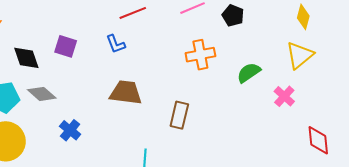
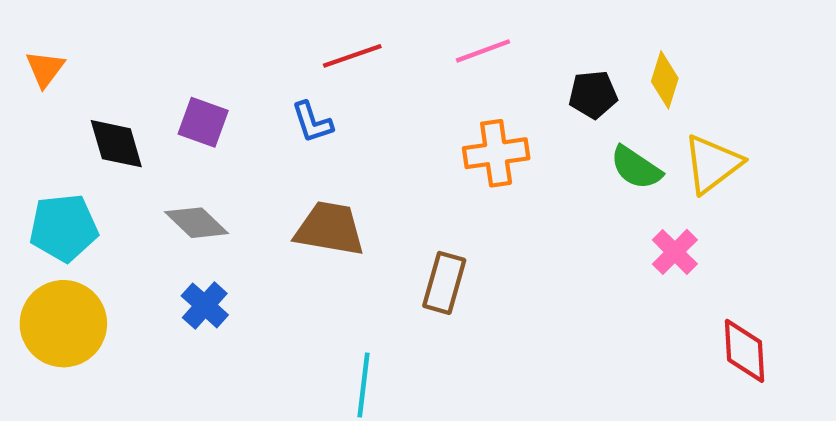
black pentagon: (233, 15) -> (593, 94), moved, turned -30
yellow diamond: (303, 17) -> (665, 80), moved
green semicircle: (249, 73) -> (636, 168), moved, turned -115
gray diamond: (42, 94) -> (197, 223), moved

